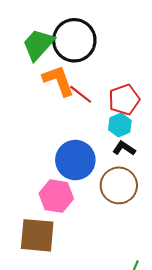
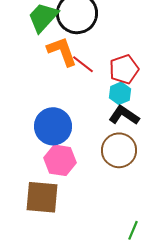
black L-shape: (124, 148) -> (124, 115), size x1.4
blue circle: (75, 160) -> (53, 126), moved

